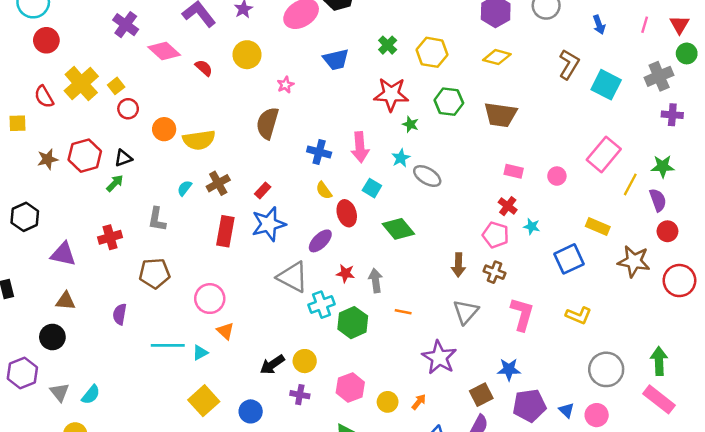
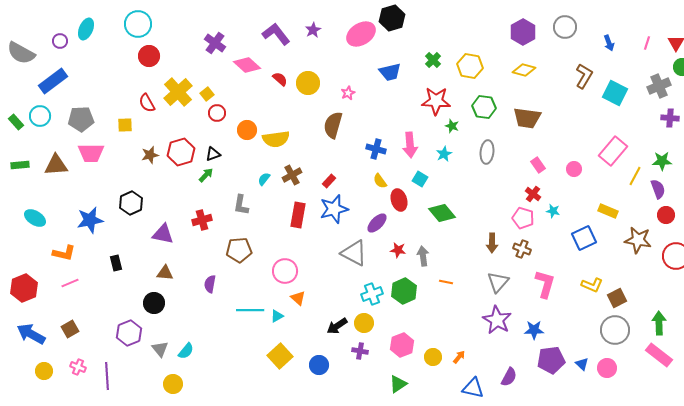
yellow circle: (247, 55) -> (308, 83), moved
pink rectangle: (514, 171) -> (538, 165), turned 42
gray ellipse: (427, 176) -> (487, 152), moved, turned 65
cyan cross: (321, 305) -> (372, 294), moved
purple star: (439, 357) -> (497, 320), moved
brown square: (481, 395) -> (617, 298), moved

